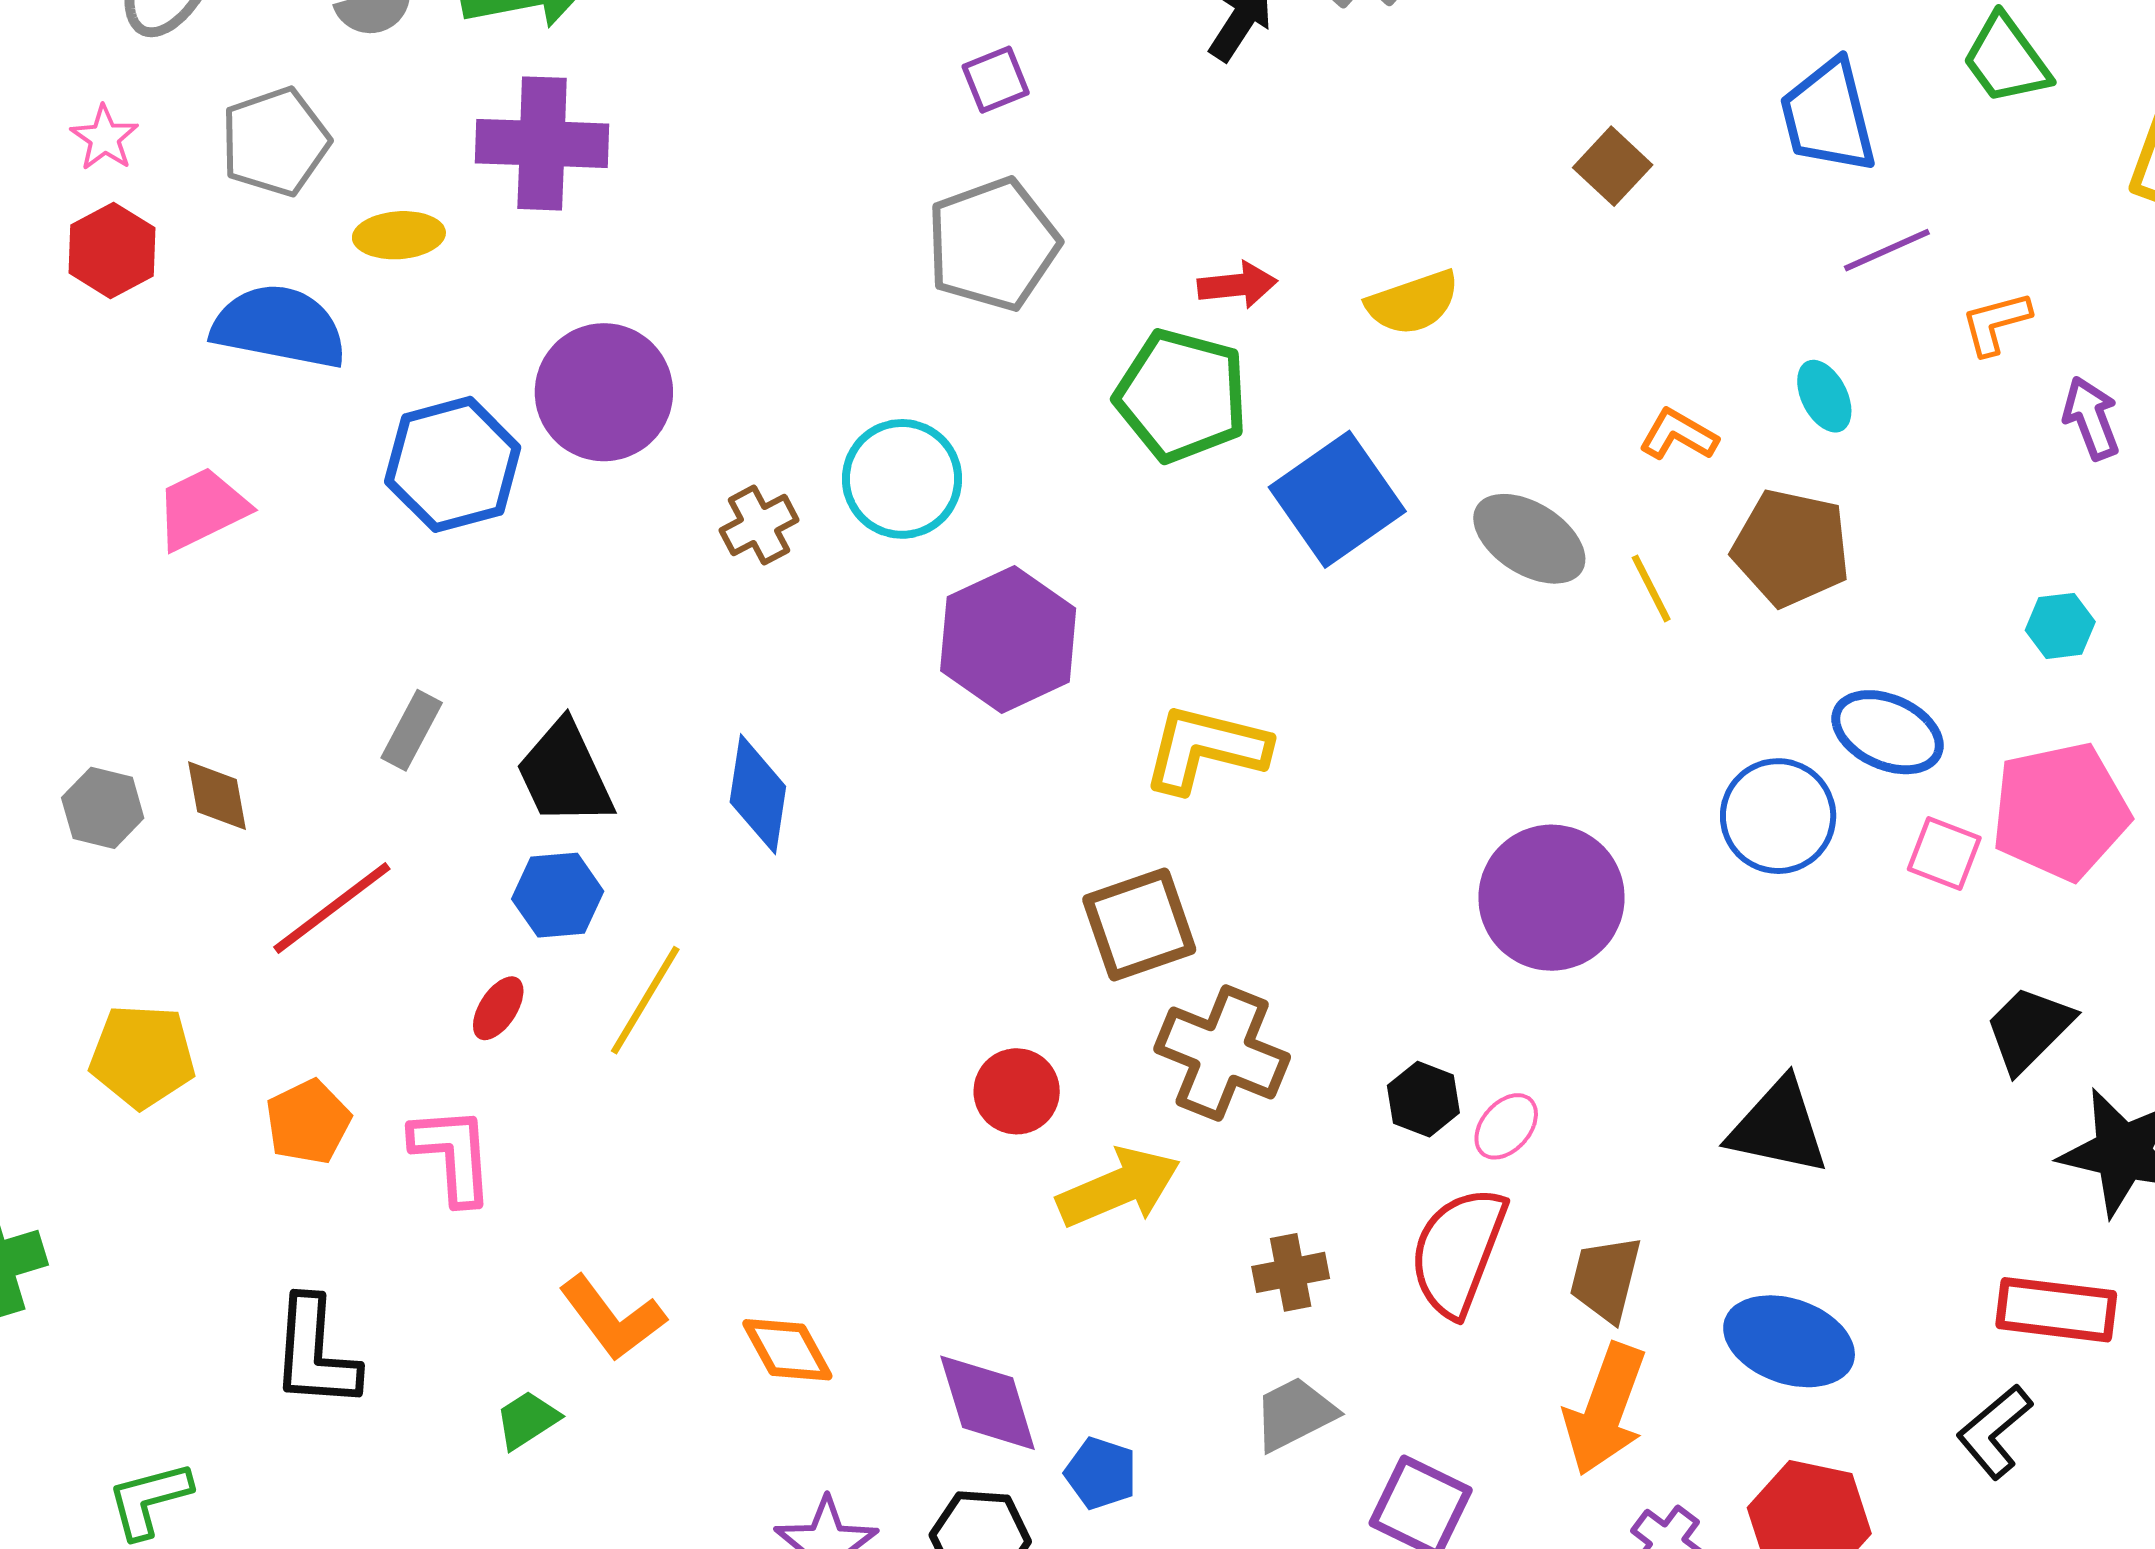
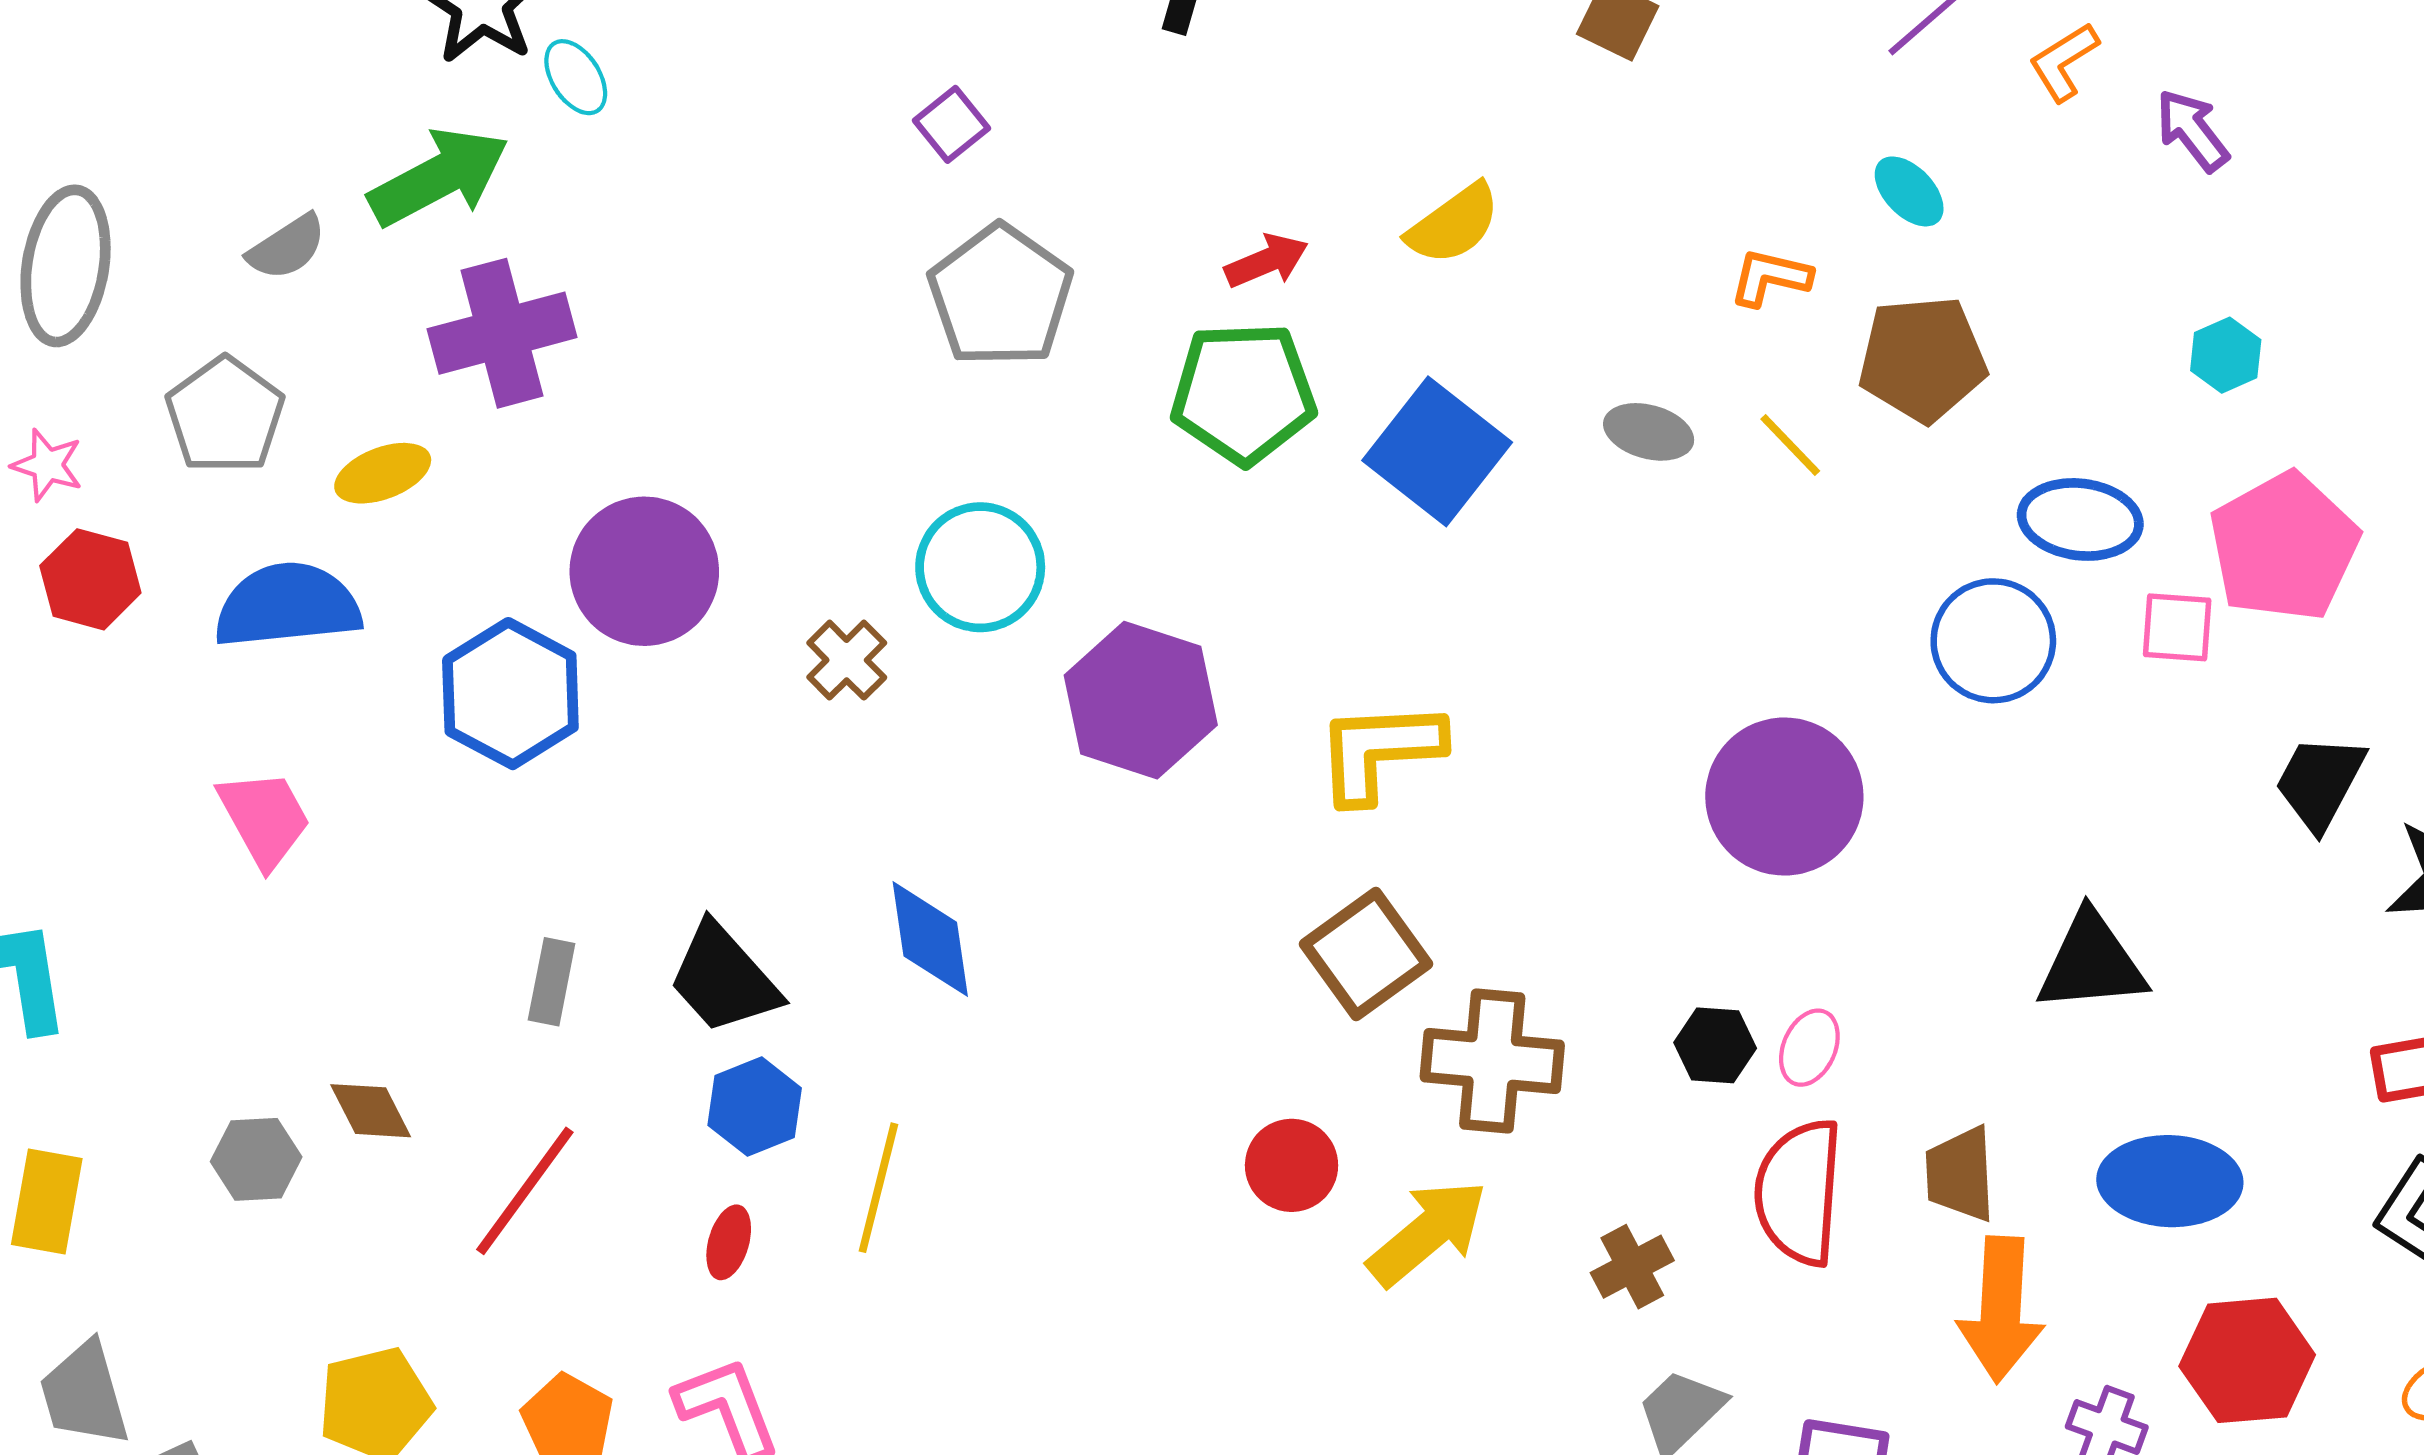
pink trapezoid: (202, 509) -> (265, 818), turned 104
gray ellipse: (1529, 539) -> (1649, 432), size x0.7

